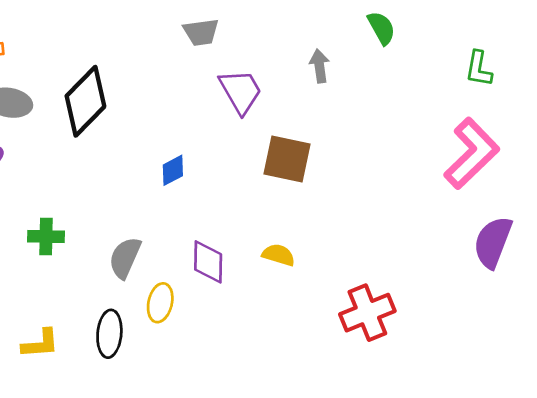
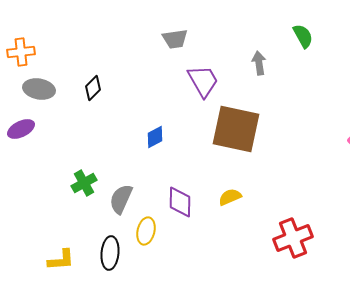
black diamond: (85, 101) -> (93, 88), size x0.5
brown square: (287, 159) -> (236, 129), size x1.4
green cross: (46, 237) -> (84, 183), moved, turned -30
yellow semicircle: (279, 255) -> (230, 197), turned -40

